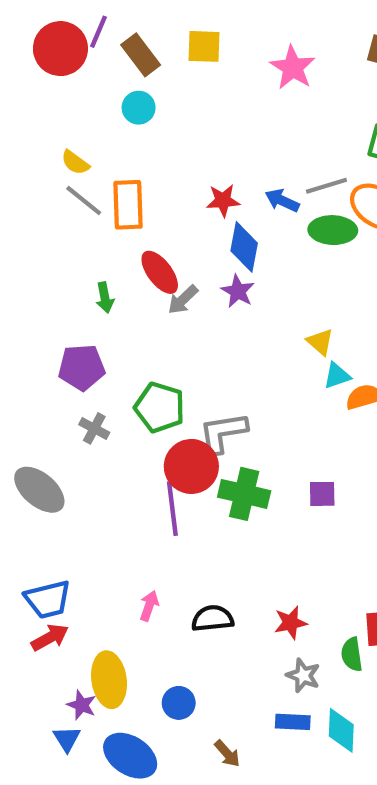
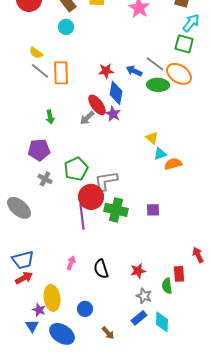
gray line: (326, 186) -> (155, 64), turned 54
red ellipse: (160, 272) -> (97, 105), moved
green pentagon: (160, 407) -> (76, 169), turned 30
black semicircle: (212, 618) -> (101, 269), turned -102
blue rectangle: (293, 722) -> (139, 318), turned -42

